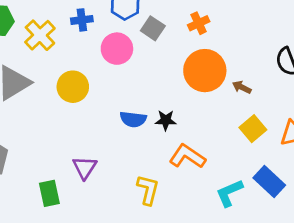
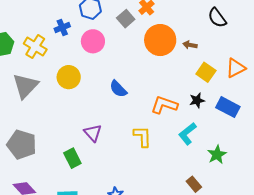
gray square: (153, 28) -> (126, 19), moved, turned 30
blue semicircle: (133, 119) -> (118, 89), turned 54
black star: (166, 120) -> (197, 100), moved
cyan L-shape: (229, 193) -> (187, 134), moved

